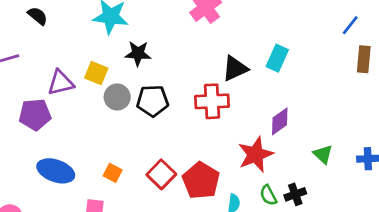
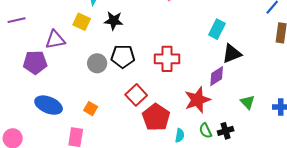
black triangle: (235, 68) -> (232, 54), moved
yellow square: (96, 73) -> (82, 22), moved
gray circle: (117, 97) -> (97, 63), moved
red square: (161, 174) -> (136, 95), moved

